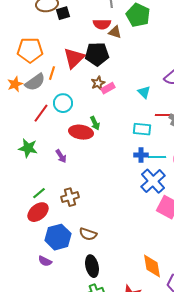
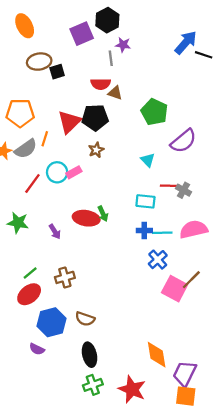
green pentagon: (138, 15) -> (154, 112), moved
pink rectangle: (108, 88) -> (74, 172), moved
green arrow: (95, 123) -> (103, 214), moved
red ellipse: (81, 132) -> (86, 218), moved
blue cross: (153, 181) -> (158, 260), size x0.7

